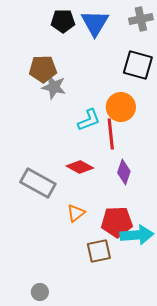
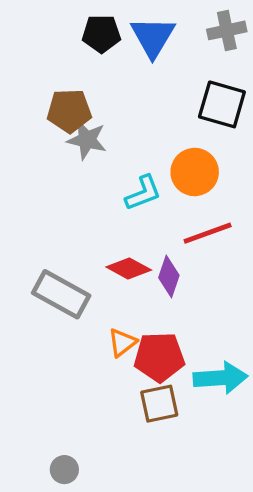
red line: (111, 134) -> (208, 233), moved, turned 76
purple diamond: (124, 172) -> (169, 277), moved
red pentagon: (117, 222) -> (159, 357), moved

